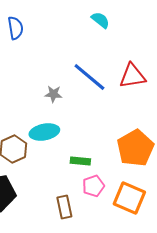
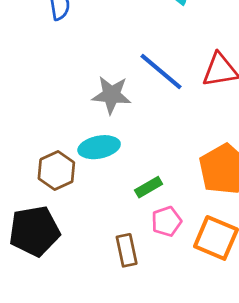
gray star: (53, 94) -> (111, 95), size x1.6
green rectangle: (80, 161) -> (149, 187), turned -36

